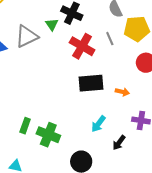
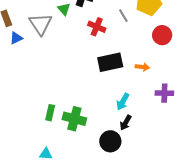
gray triangle: (27, 36) -> (41, 24), turned -30
red cross: (82, 46) -> (97, 27), size x0.7
black arrow: (119, 143) -> (126, 123), moved

